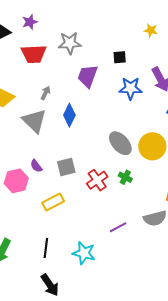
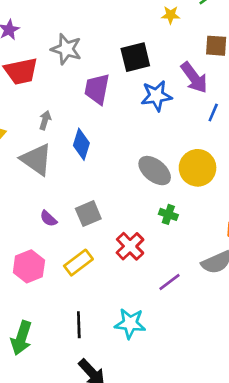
gray star: (70, 43) -> (66, 49), turned 30
black square: (120, 57) -> (135, 57), size x1.6
red cross: (97, 180) -> (130, 246), moved
pink hexagon: (16, 181) -> (29, 266), moved

